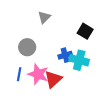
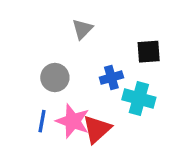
black square: (85, 31) -> (149, 52), turned -35
blue cross: (65, 55) -> (111, 78), moved

